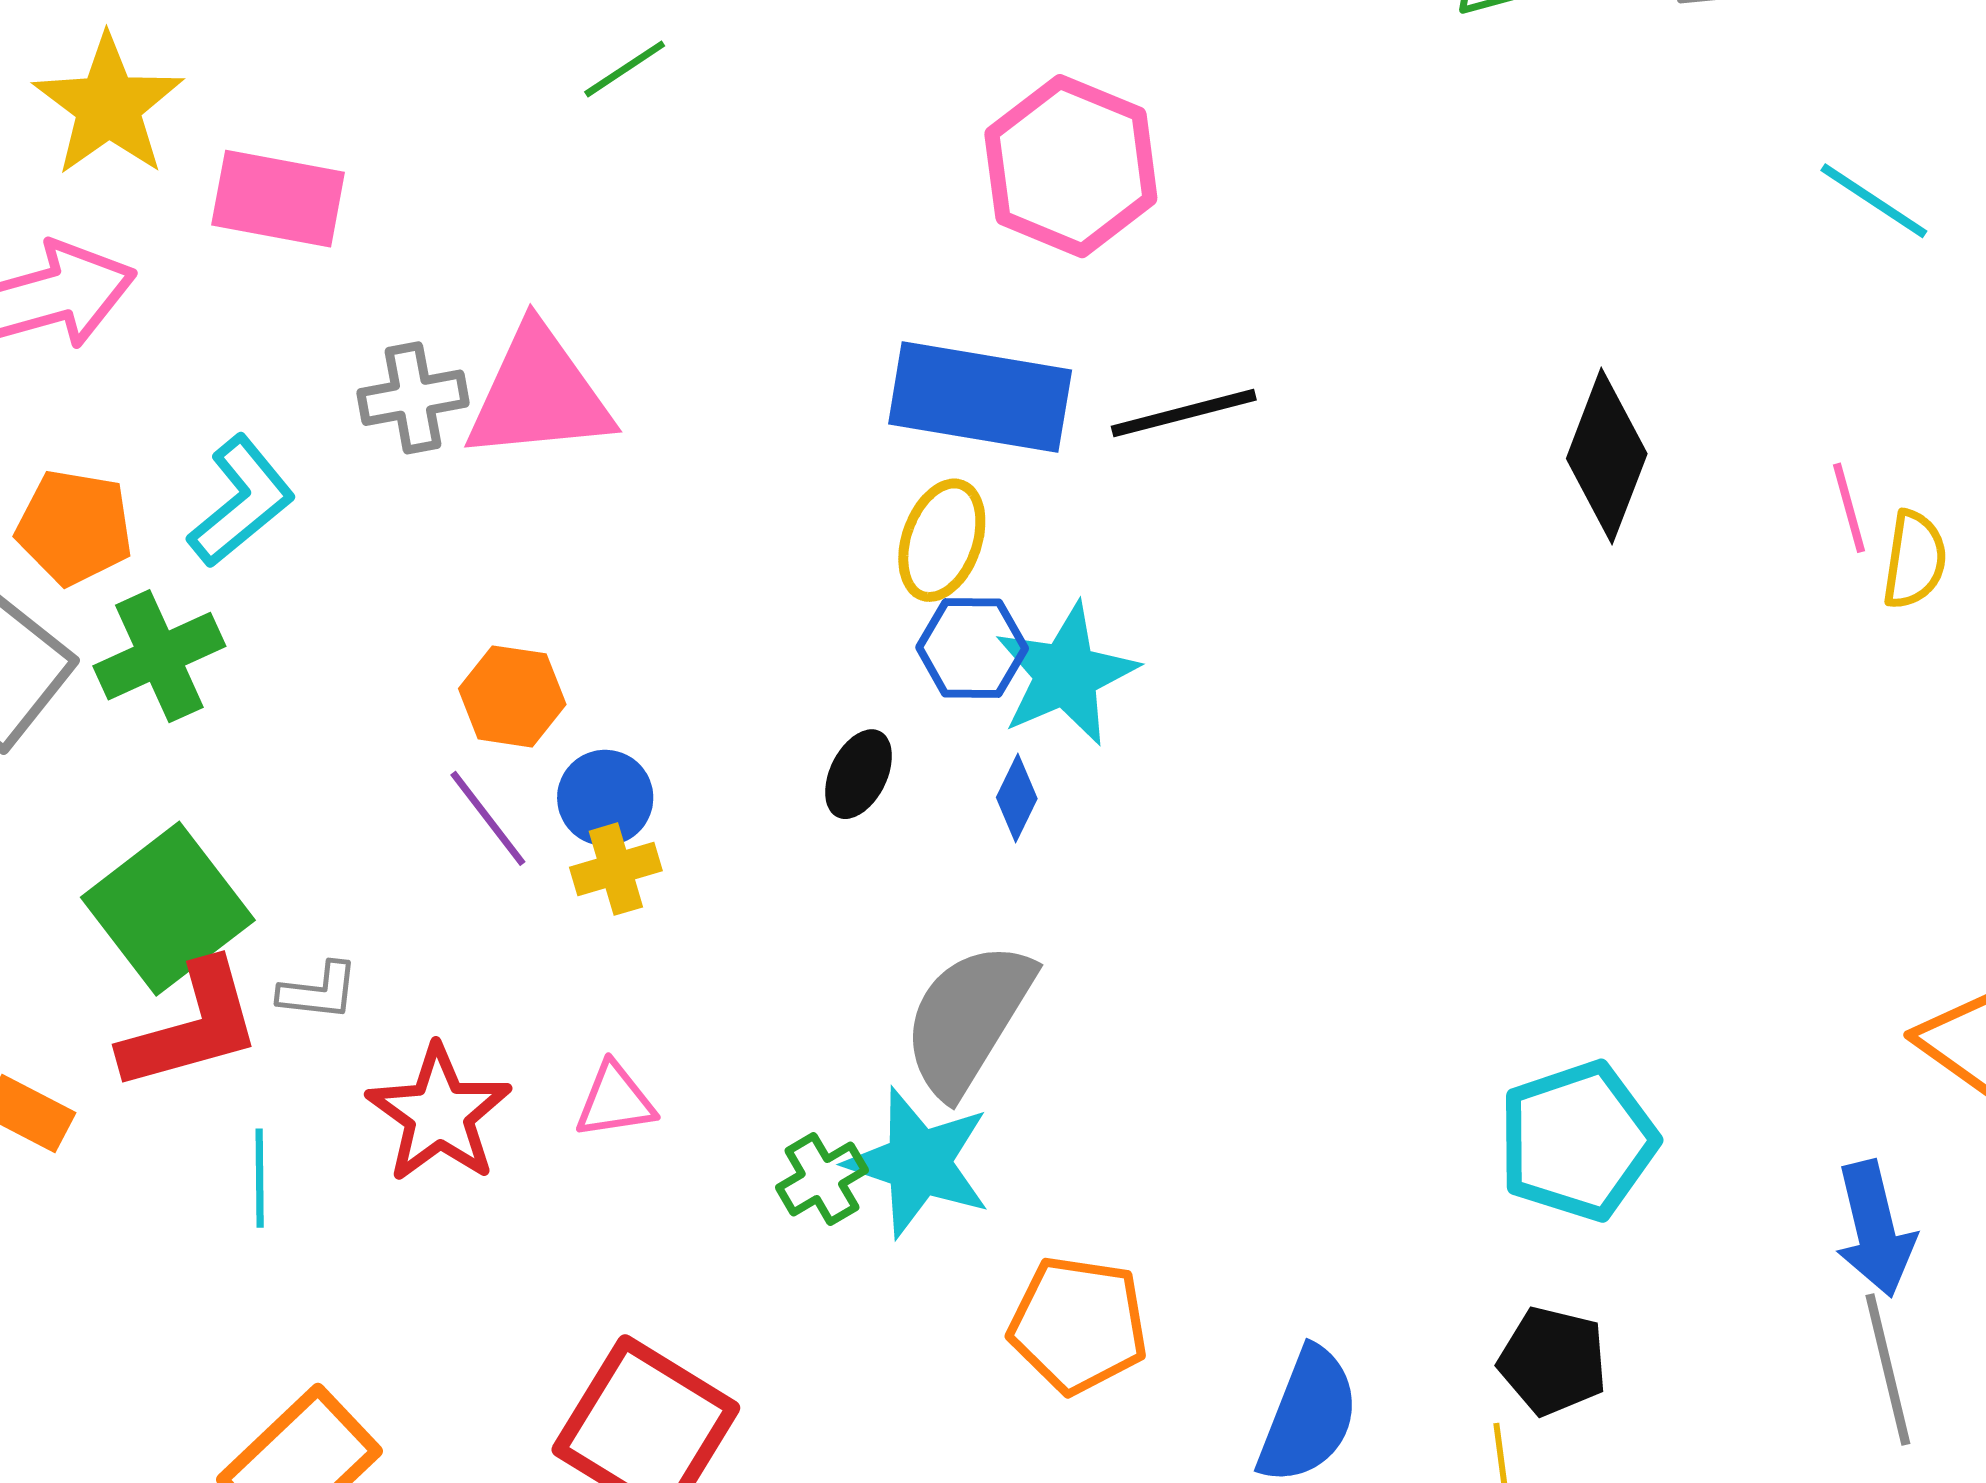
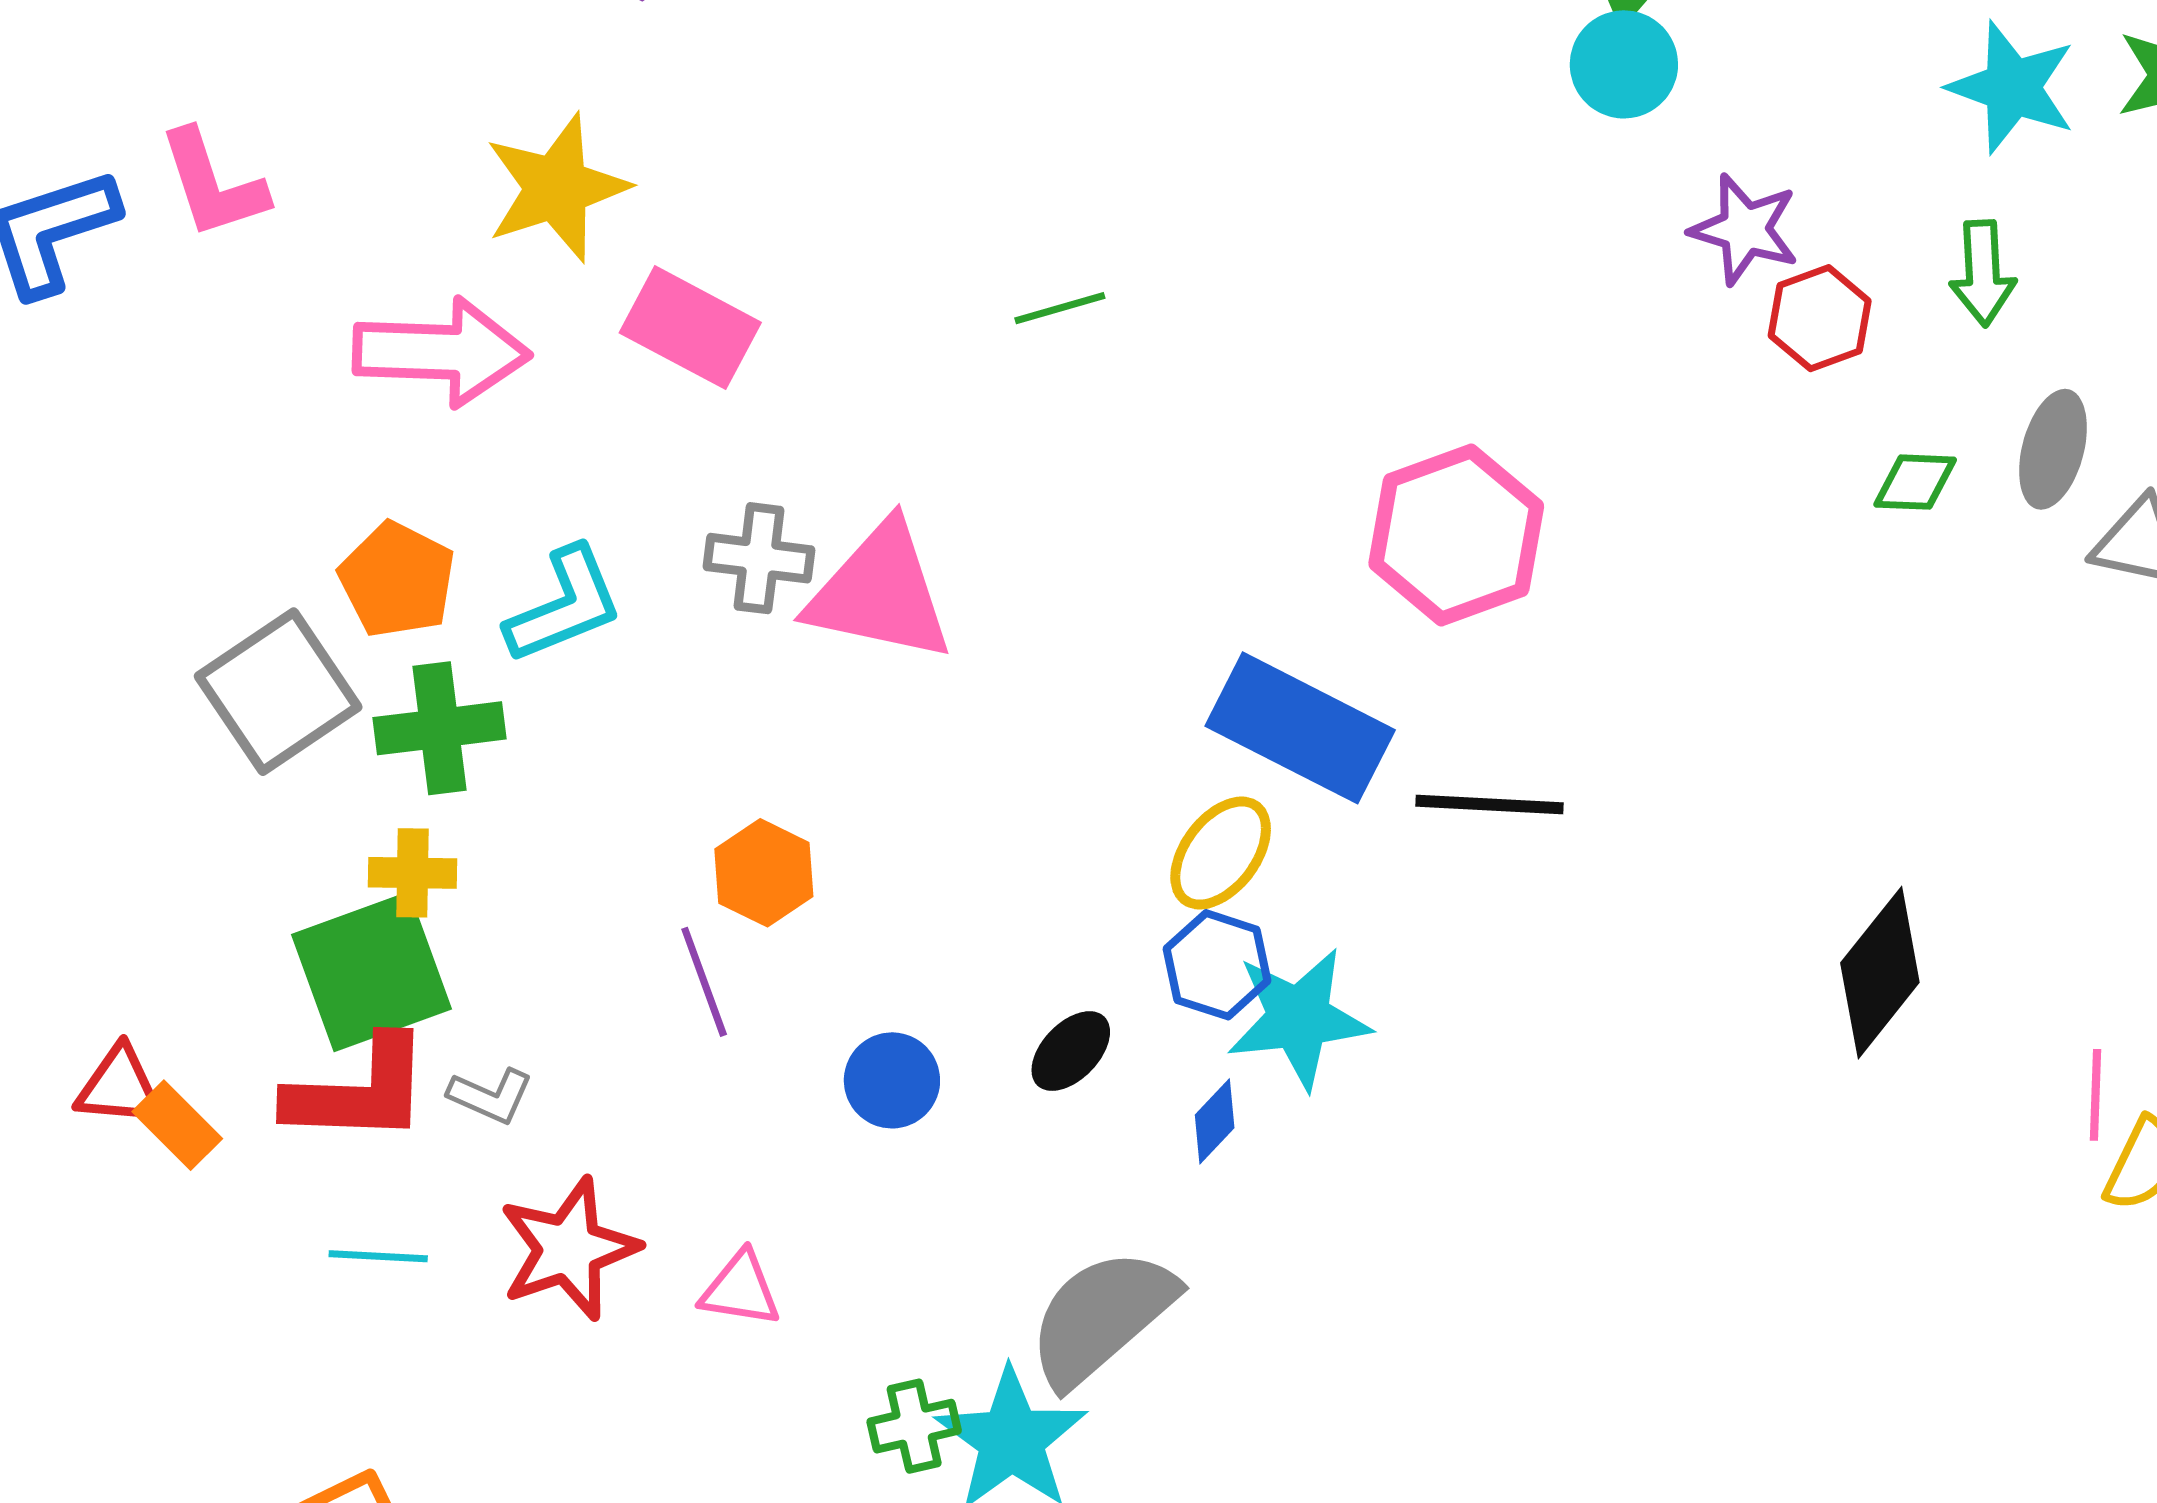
blue circle: (605, 798) -> (892, 1080), moved
yellow cross: (616, 869) -> (413, 873), moved
cyan line: (260, 1178) -> (378, 1256), turned 76

